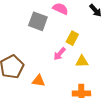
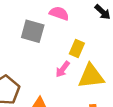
yellow triangle: (82, 61) -> (91, 76), size x1.6

